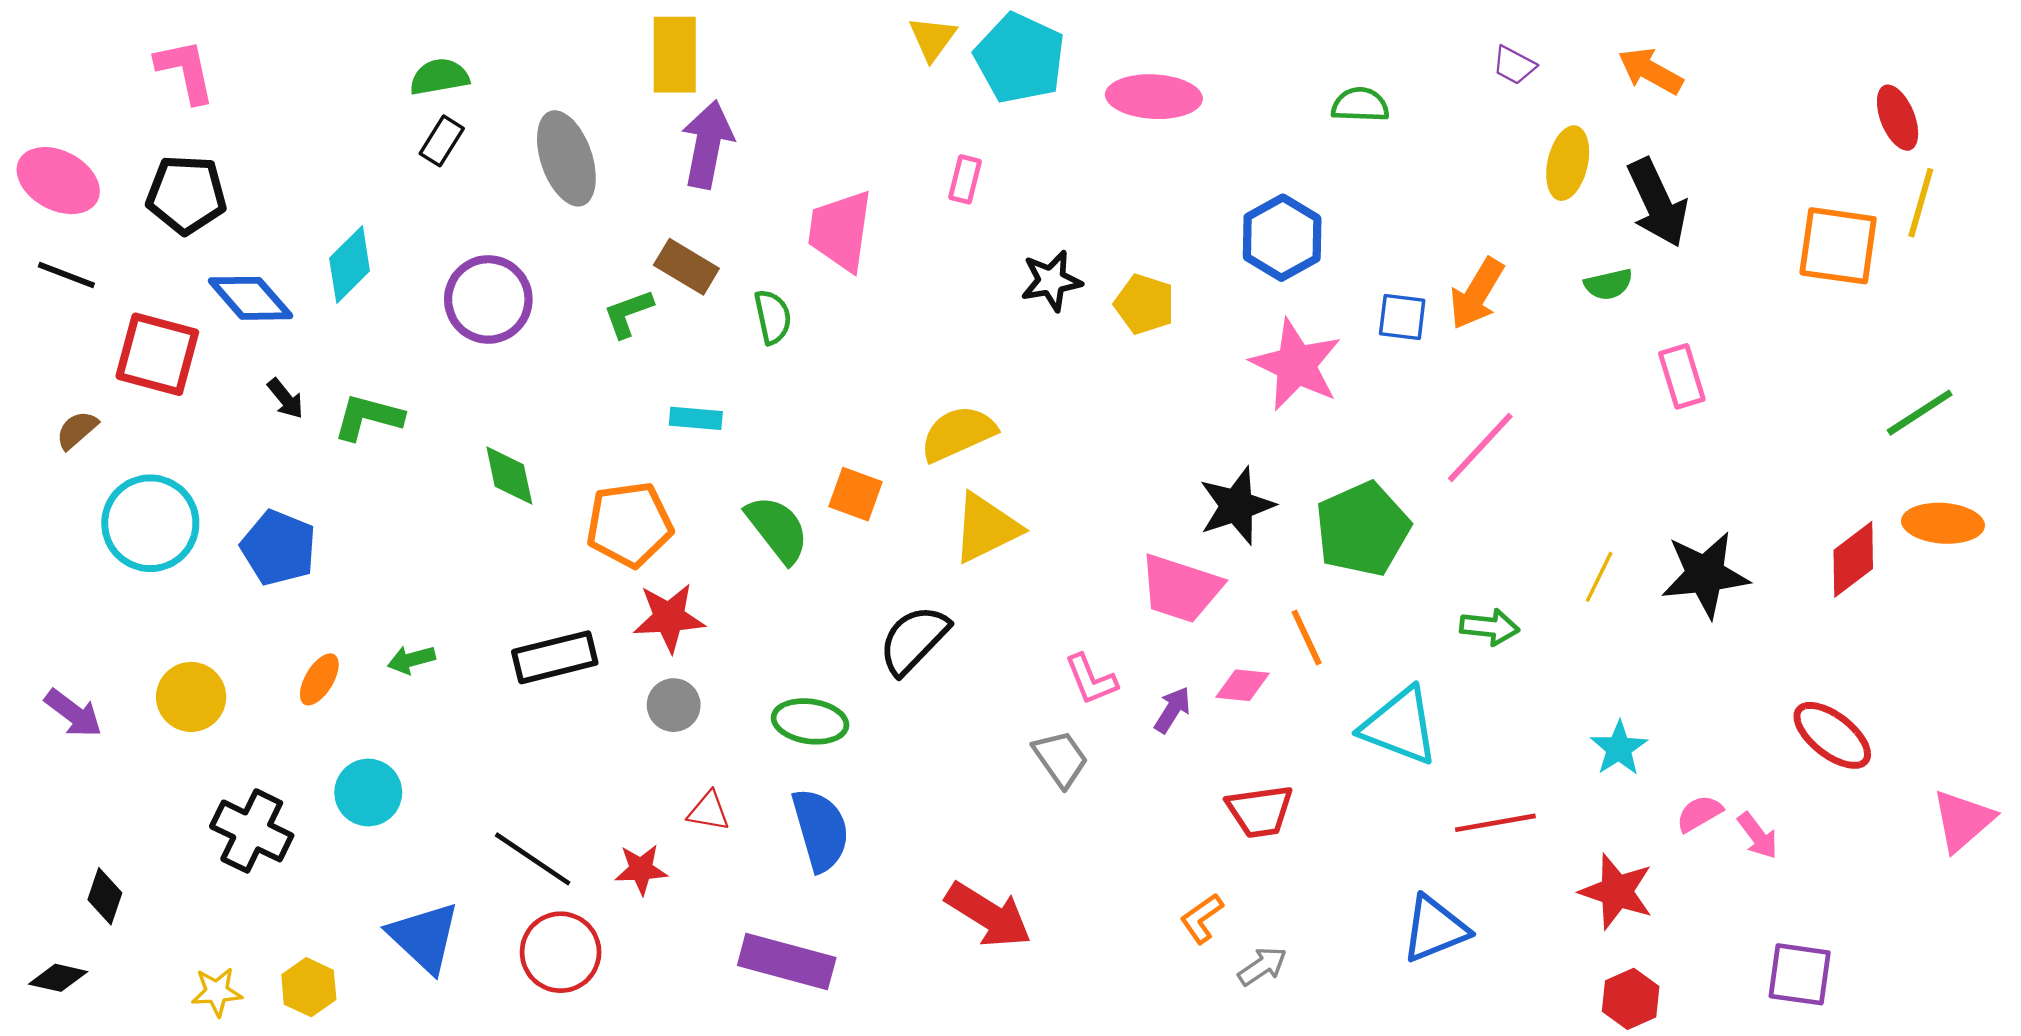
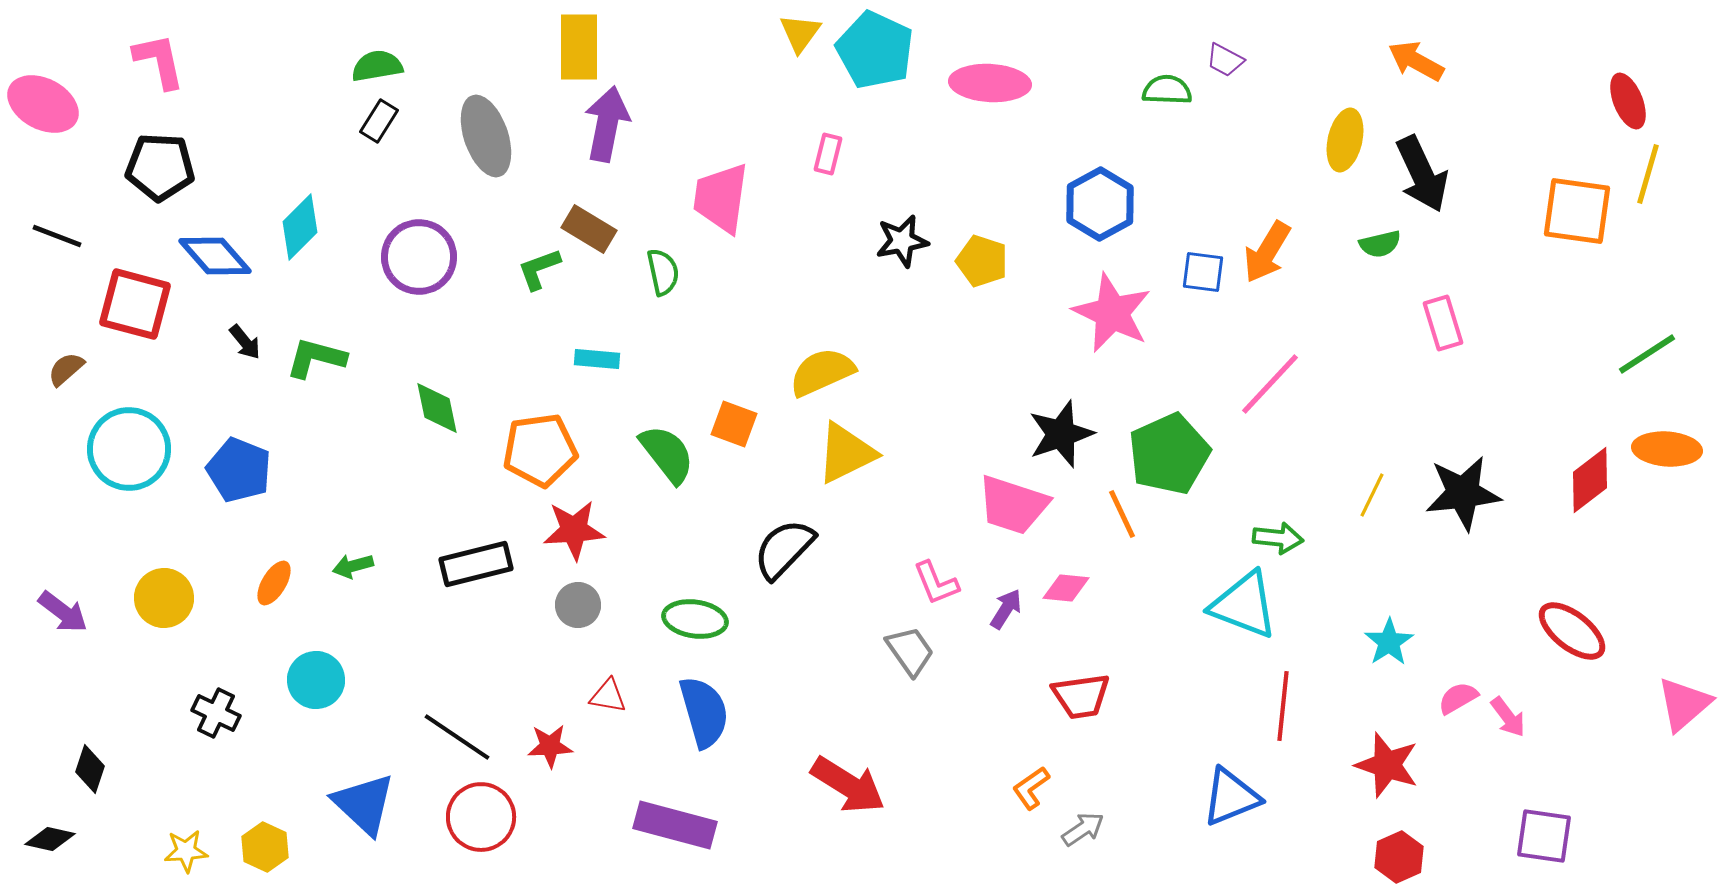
purple trapezoid: (1514, 65) -> (1225, 60), moved
pink ellipse: (58, 181) -> (43, 104), moved
orange line: (1307, 637) -> (1122, 514), moved
cyan triangle: (1400, 726) -> (1244, 605), moved
red line: (1495, 823) -> (1283, 706), turned -74
black cross: (252, 831) -> (216, 713), size x0.7

